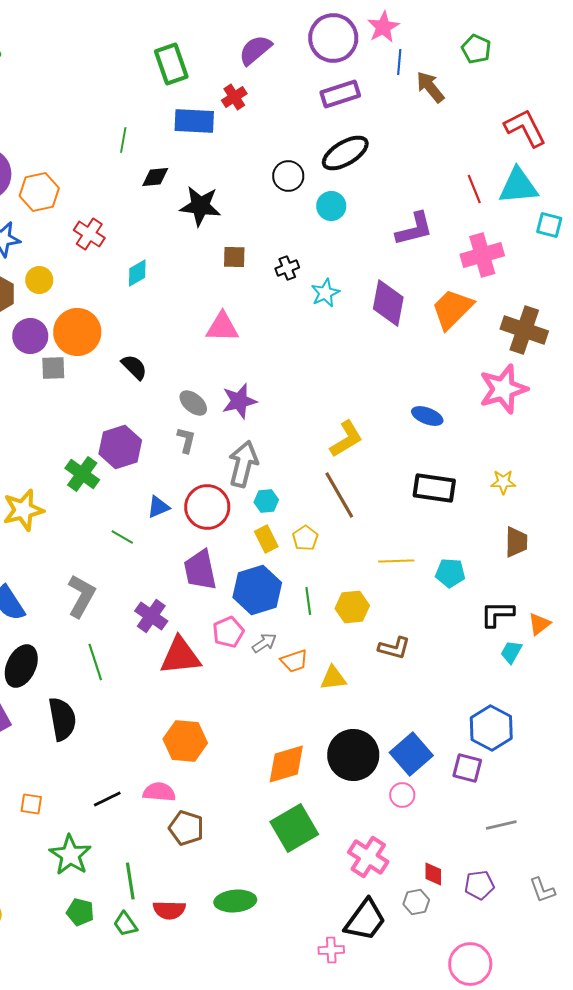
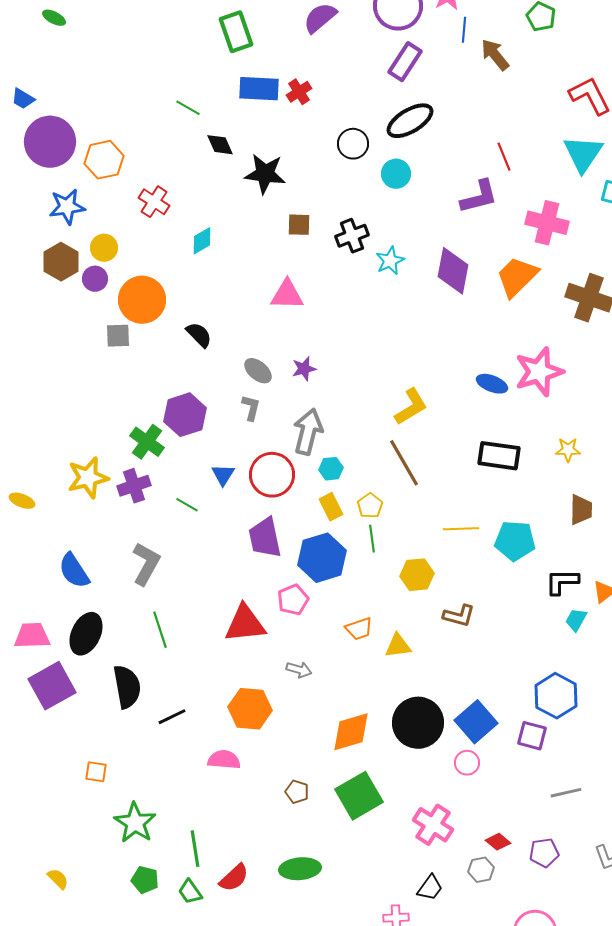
purple rectangle: (340, 94) -> (405, 62), turned -39
red cross: (234, 97) -> (299, 92), moved
green line: (123, 140) -> (188, 108), turned -70
black diamond: (155, 177) -> (220, 145), turned 72
cyan triangle: (518, 186) -> (583, 154), turned -51
red line: (474, 189) -> (504, 157), moved
pink cross: (482, 255) -> (547, 223), turned 30
black cross: (287, 268) -> (352, 236), size x1.4
purple circle: (30, 336) -> (95, 279), moved, size x0.7
pink star: (503, 389) -> (539, 372), moved
purple star: (239, 401) -> (304, 369), size x0.7
blue triangle: (158, 507) -> (223, 475), turned -35
cyan pentagon: (450, 573) -> (515, 541), size x1.4
green line: (308, 601) -> (372, 539), moved
purple cross: (151, 616) -> (134, 486), moved, turned 36
gray arrow: (264, 643) -> (299, 670), moved, turned 50
black line: (107, 799) -> (172, 717), moved
brown pentagon: (186, 828) -> (297, 792), moved, size x0.7
red diamond: (433, 874) -> (498, 842), turned -50
red semicircle: (169, 910) -> (234, 878), turned -44
black trapezoid: (365, 920) -> (430, 888), size x0.6

